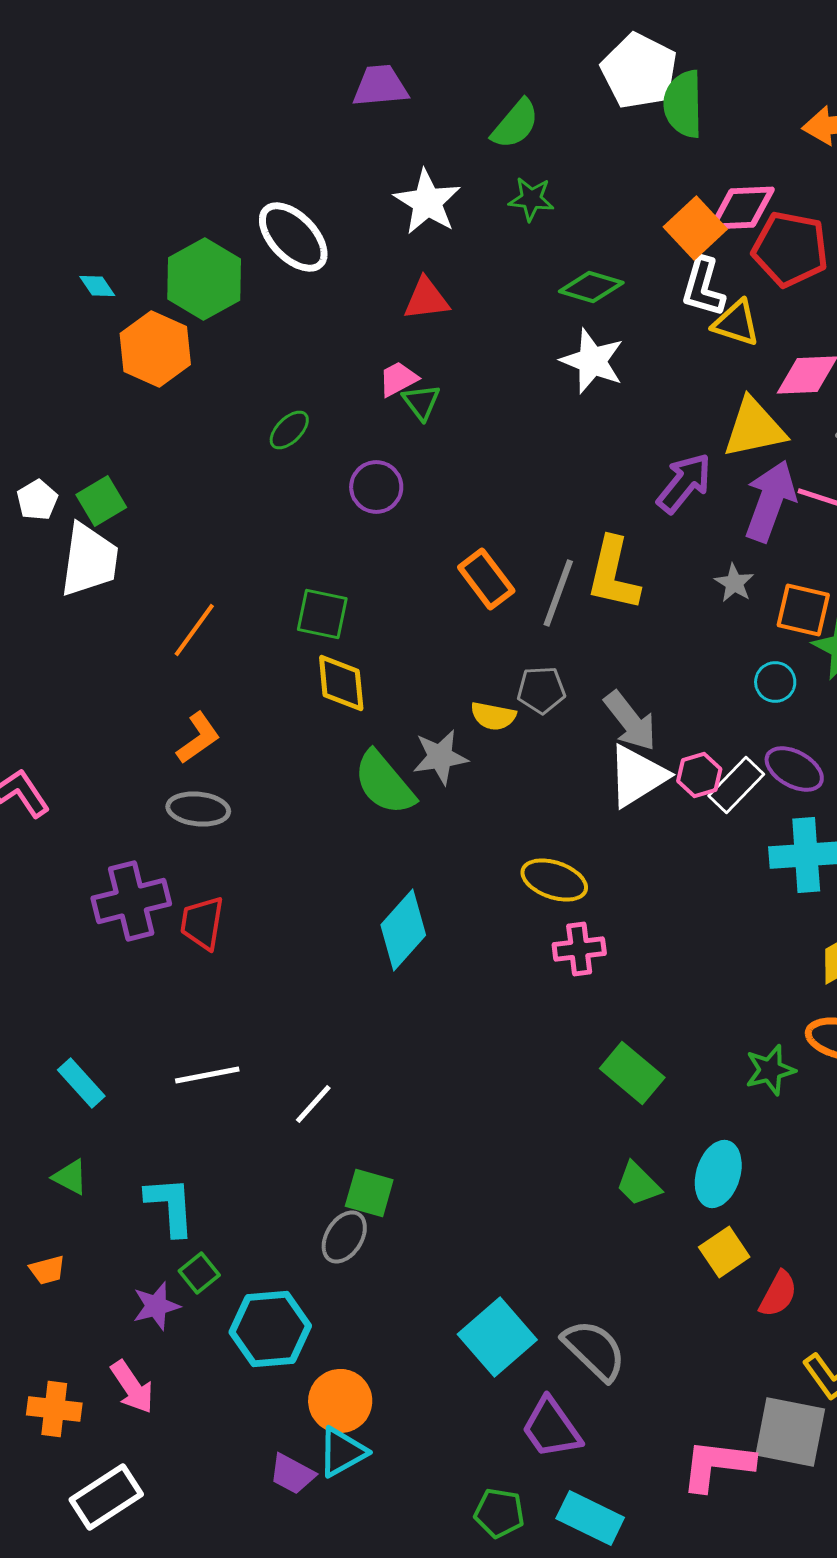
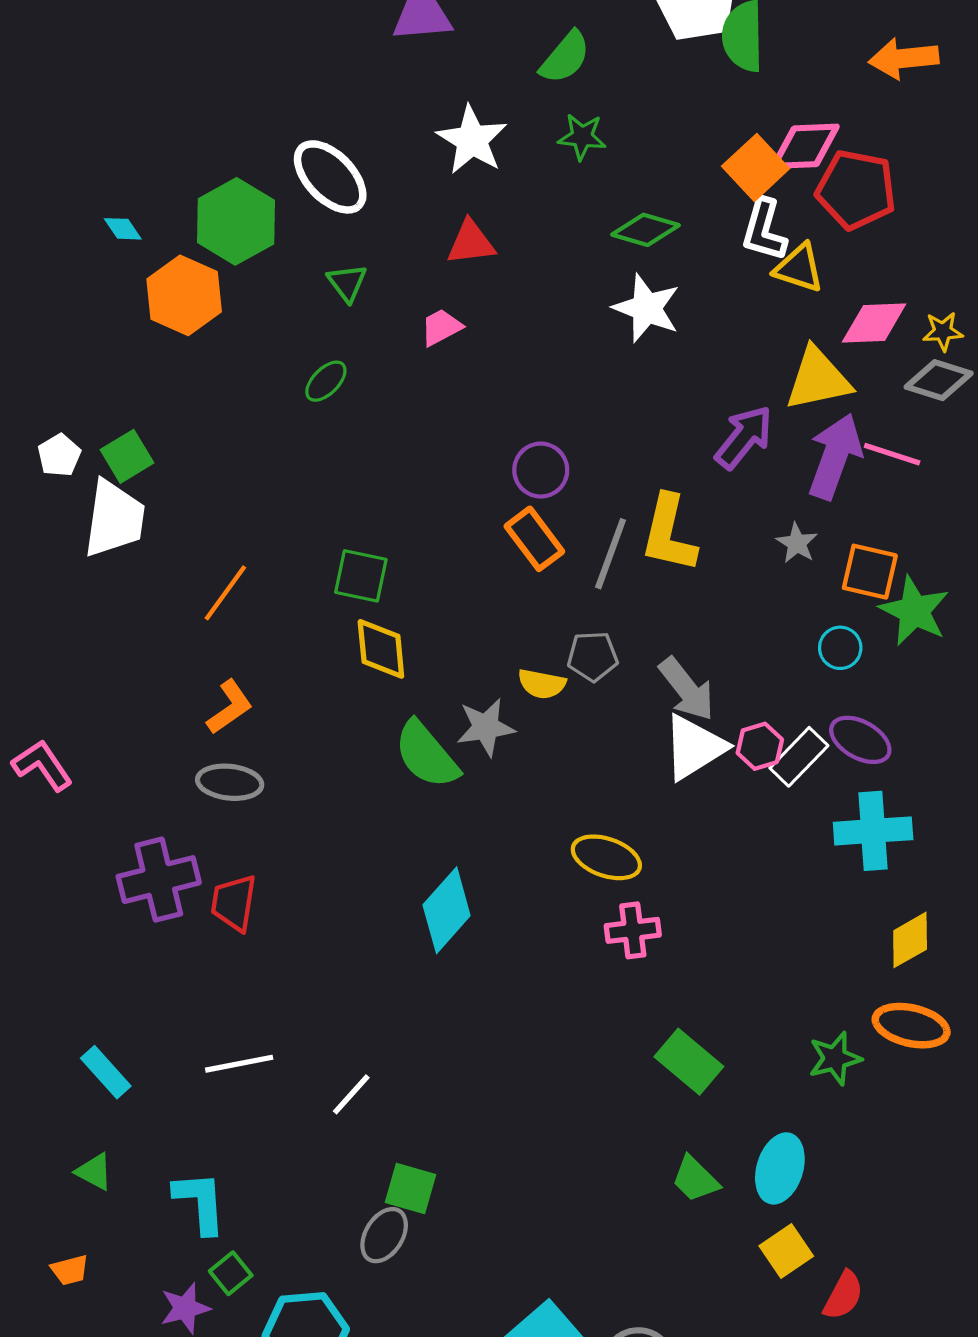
green triangle: (421, 402) -> (347, 283), moved
purple circle: (376, 487) -> (541, 470), moved

